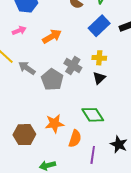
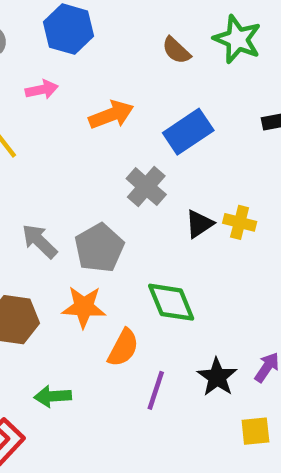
blue rectangle: (99, 26) -> (188, 132), moved
yellow cross: (99, 58) -> (240, 222), moved
gray arrow: (27, 68) -> (40, 241), moved
gray pentagon: (52, 80) -> (99, 248), moved

